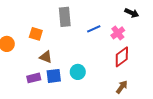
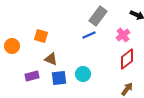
gray rectangle: (65, 17) -> (98, 16), moved, turned 42
blue line: (94, 29) -> (89, 35), moved
purple rectangle: (34, 78) -> (32, 76), moved

